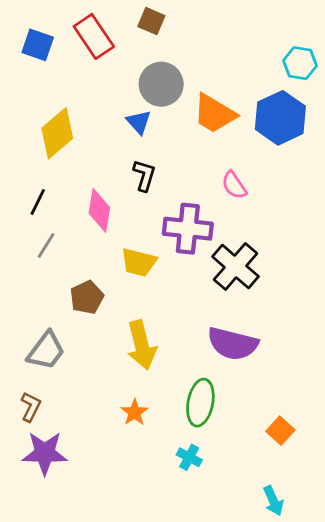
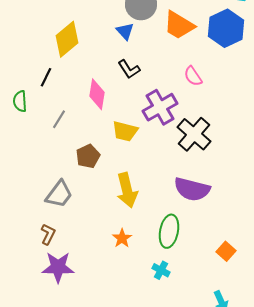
black L-shape: (144, 175) -> (129, 69), turned 130
black line: (38, 202) -> (46, 77), moved
purple cross: (188, 229) -> (160, 107), turned -36

